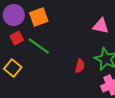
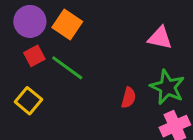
orange square: (39, 17) -> (67, 24), turned -36

